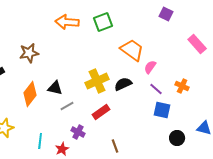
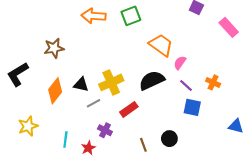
pink rectangle: (197, 44) -> (229, 27), moved
yellow cross: (97, 81) -> (111, 82), moved
black semicircle: (123, 84) -> (152, 80), size x1.4
black circle: (177, 138) -> (169, 139), moved

